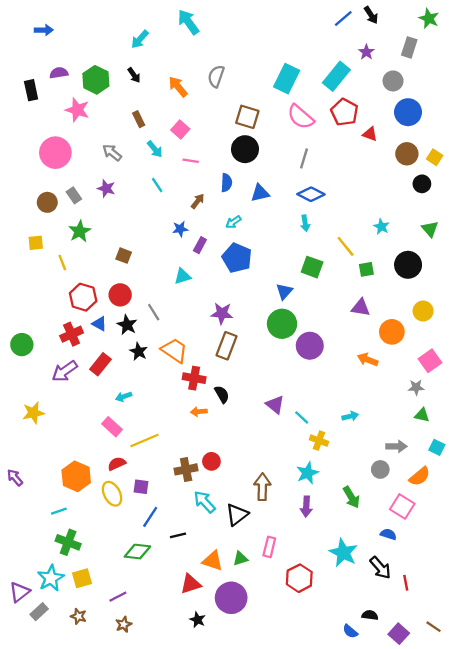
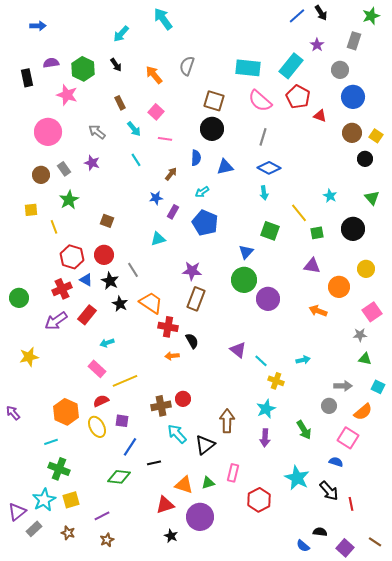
green star: (429, 18) -> (371, 16), turned 30
cyan rectangle: (287, 79) -> (248, 68), turned 70

